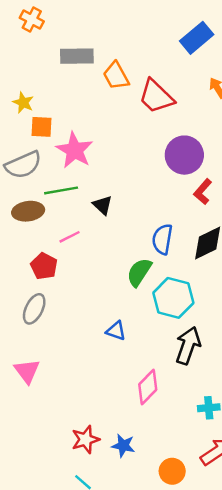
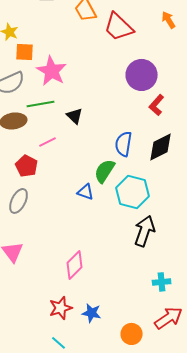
blue triangle: (116, 331) -> (86, 192), moved
pink diamond: (148, 387) -> (75, 265), moved

